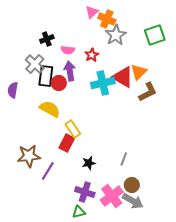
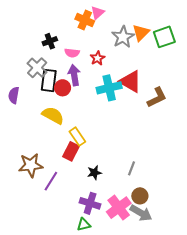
orange cross: (107, 19) -> (85, 20), moved
orange triangle: (139, 72) -> (141, 33), moved

